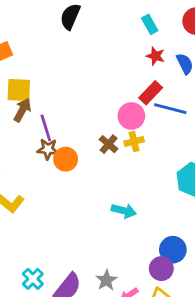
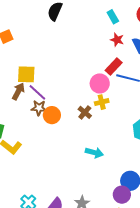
yellow square: (19, 90) -> (26, 74), moved
brown arrow: (22, 110) -> (18, 91), moved
purple line: (46, 128) -> (37, 92), turned -30
brown cross: (109, 144) -> (85, 112), moved

